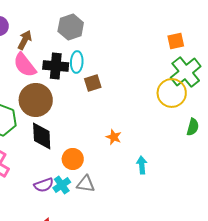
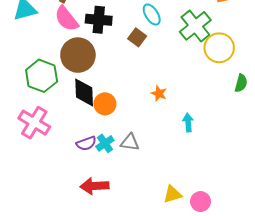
cyan ellipse: (77, 62) -> (152, 15), moved, turned -35
green cross: (186, 72) -> (195, 26), moved
brown square: (93, 83) -> (137, 37), turned -36
orange circle: (73, 159) -> (105, 104), moved

